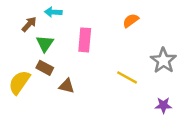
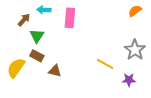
orange semicircle: (131, 21) -> (135, 11), moved
pink rectangle: (85, 40) -> (70, 18), moved
purple star: (163, 105) -> (129, 80), moved

